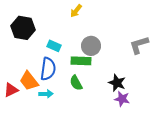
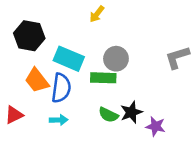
cyan rectangle: (54, 46) -> (69, 59), size x1.6
orange trapezoid: (29, 81) -> (37, 80), moved
green semicircle: (76, 83) -> (108, 115), moved, turned -35
black star: (117, 83) -> (131, 112), moved, turned 30

